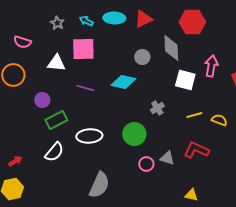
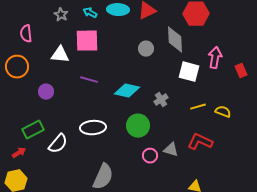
pink semicircle: (22, 42) -> (26, 34), turned 66
cyan diamond: (123, 82) -> (127, 91), moved
green rectangle: (56, 120) -> (33, 130), moved

